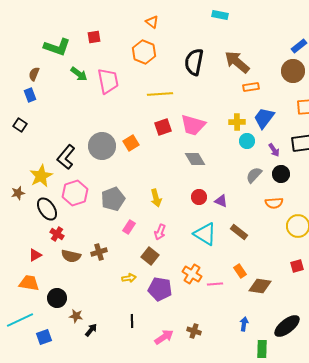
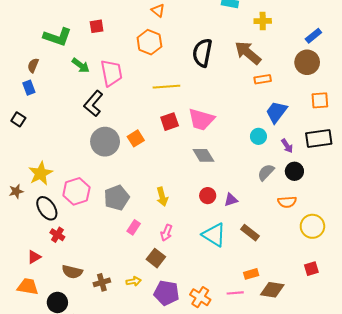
yellow cross: (237, 122) -> (263, 21), moved
black L-shape: (66, 157) -> (93, 104), moved
purple triangle: (221, 201) -> (231, 200), turned -40
brown cross: (99, 252) -> (102, 282), moved
brown semicircle: (71, 256) -> (72, 272), moved
orange rectangle: (240, 271) -> (251, 274), turned -72
orange cross: (192, 274) -> (200, 297), moved
pink line: (215, 284) -> (235, 293), moved

